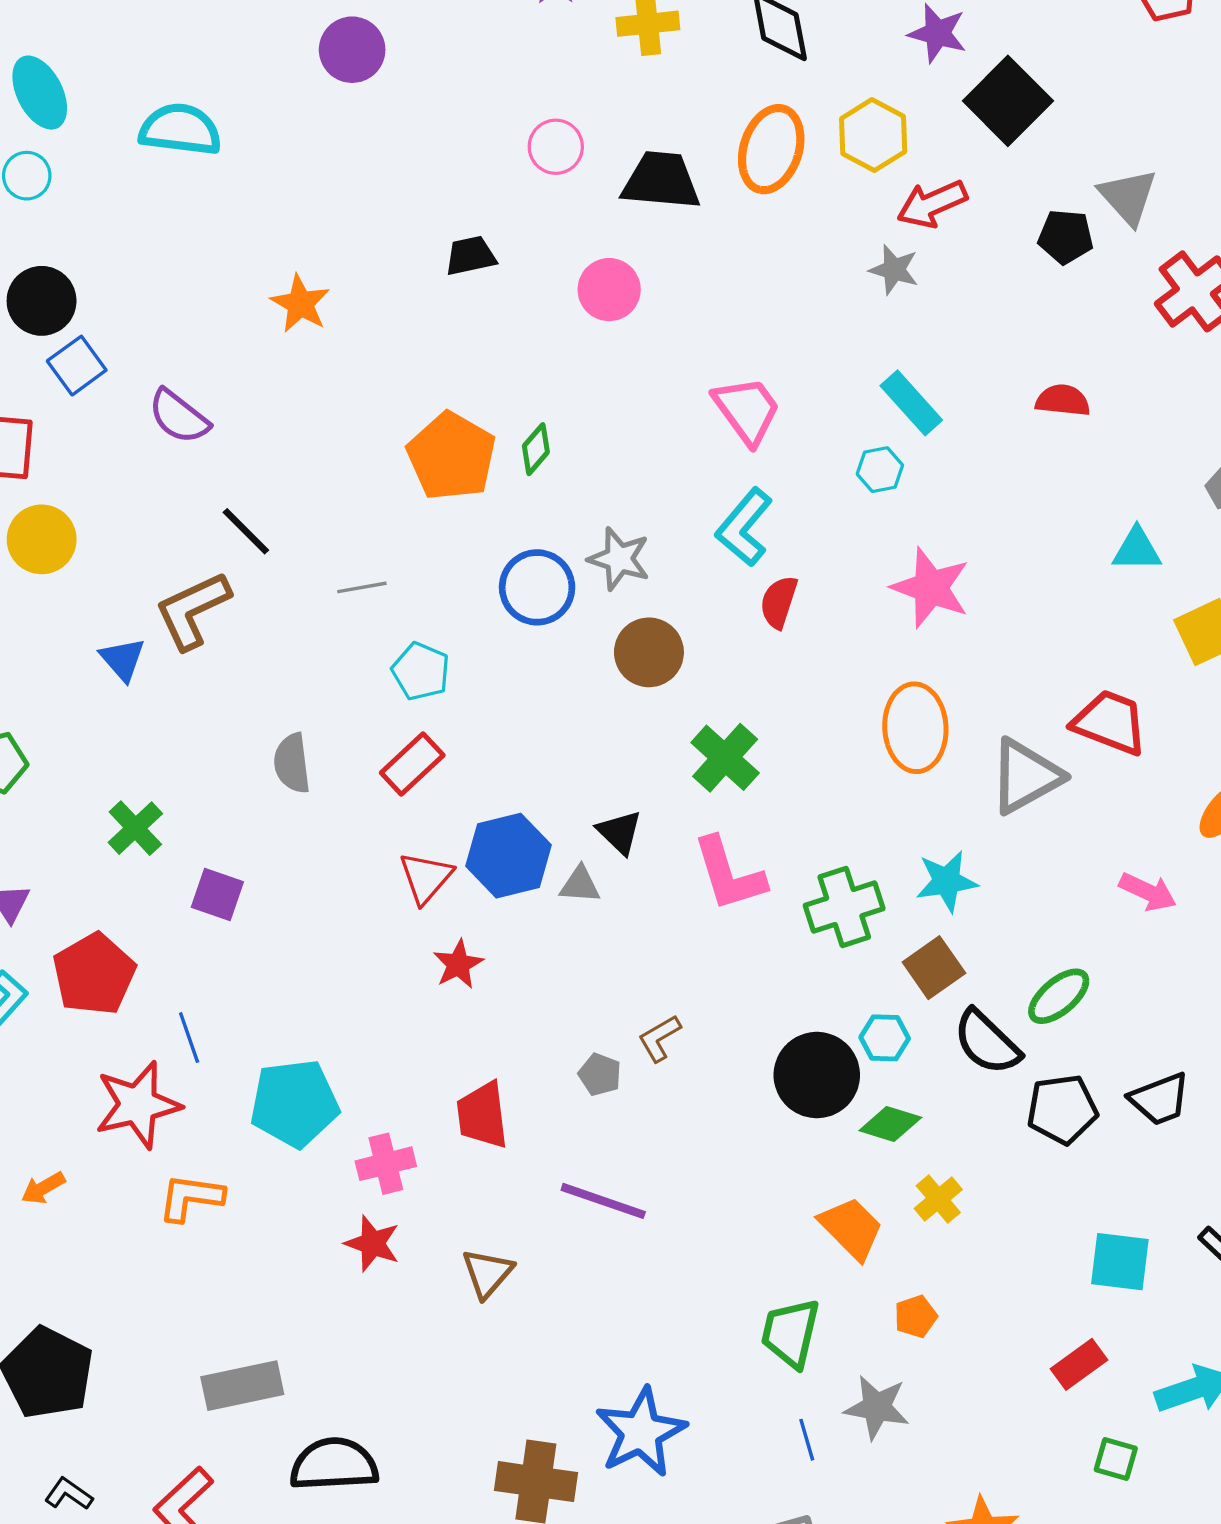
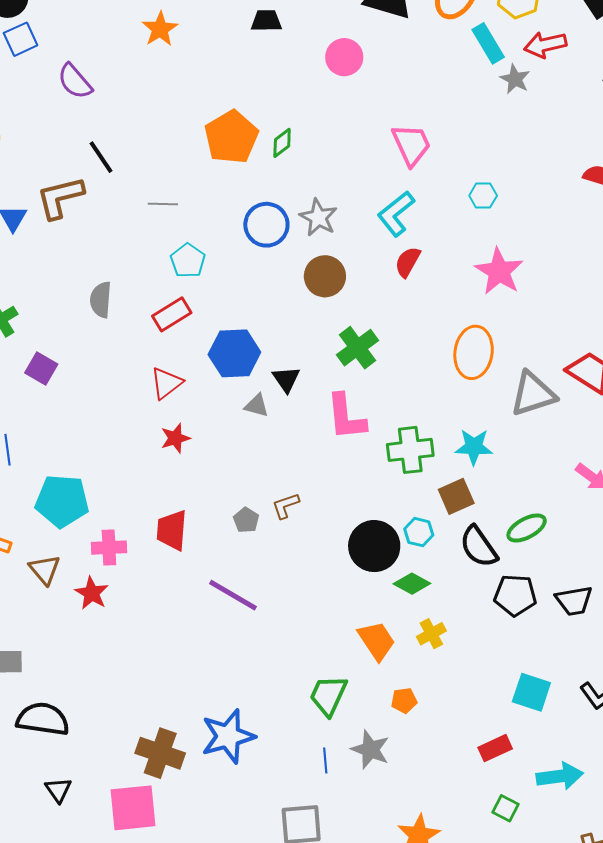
cyan rectangle: (911, 403) -> (488, 43), moved
blue hexagon: (509, 856) -> (234, 353), moved
brown triangle: (487, 1273) -> (45, 570), moved, turned -32

